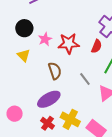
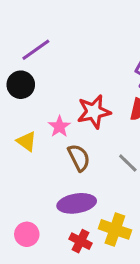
black circle: (24, 28) -> (21, 85), moved
pink star: (45, 39) -> (59, 126), moved
purple ellipse: (49, 99) -> (77, 203), turned 30

